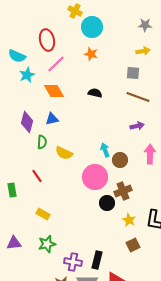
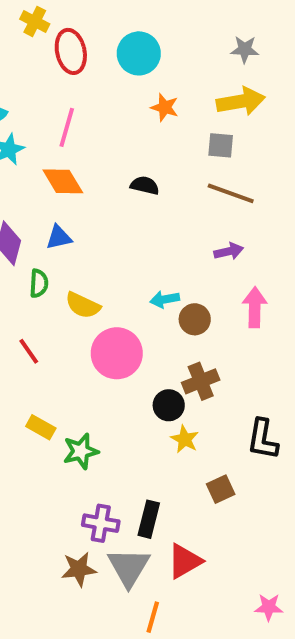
yellow cross: (75, 11) -> (35, 21), moved
red ellipse: (47, 40) -> (71, 51), moved
yellow arrow: (143, 51) -> (241, 101), size x1.6
orange star: (91, 54) -> (165, 107), moved
pink line: (56, 64) -> (67, 127), turned -30
cyan arrow: (105, 150) -> (165, 299), turned -80
pink circle: (95, 177) -> (117, 353), moved
yellow star: (129, 220) -> (185, 439), moved
green star: (47, 244) -> (81, 451), moved

